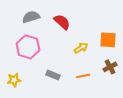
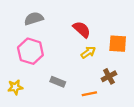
red semicircle: (62, 22) -> (82, 29), moved
brown cross: (110, 67) -> (109, 76), moved
orange line: (83, 76) -> (89, 94), moved

